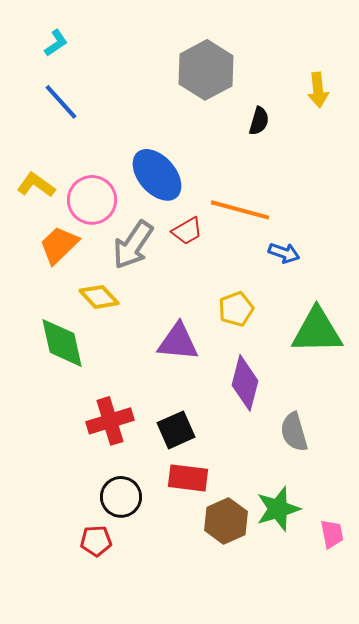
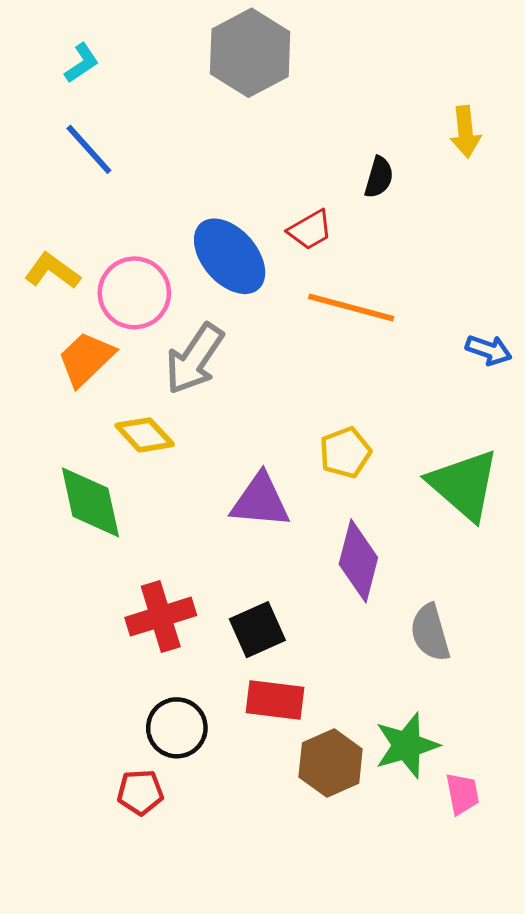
gray hexagon: (206, 70) -> (250, 53), moved
red trapezoid: (187, 231) -> (310, 230), moved
blue arrow: (284, 253) -> (489, 350), moved
green triangle: (317, 331) -> (464, 485), turned 42
pink trapezoid: (332, 534) -> (462, 794), moved

